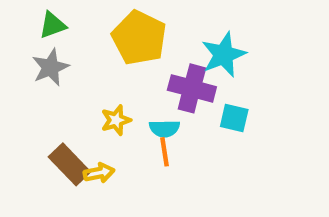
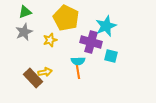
yellow star: (116, 120) -> (50, 40), moved
yellow arrow: (99, 173) -> (45, 72), moved

